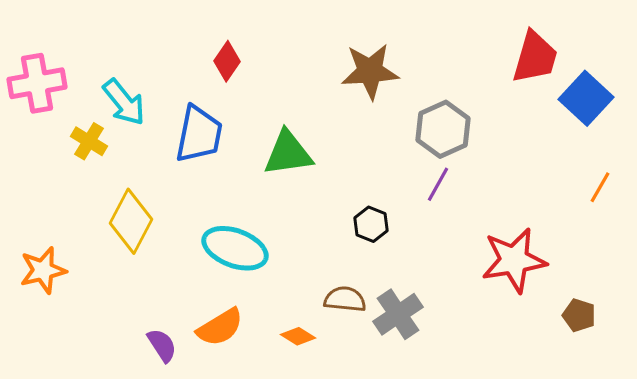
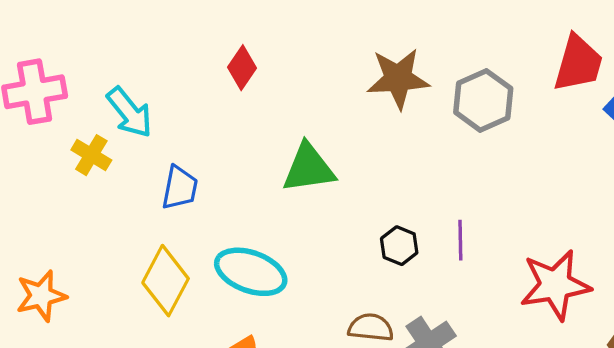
gray hexagon: (443, 129) -> (483, 100), moved
blue trapezoid: (199, 134) -> (180, 188), moved, size x0.7
purple line: (438, 184) -> (460, 240), moved, turned -30
yellow diamond: (131, 221) -> (166, 281), moved

